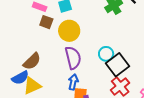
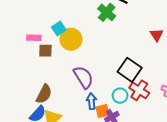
yellow circle: (69, 31) -> (71, 39), moved
cyan circle: (106, 54) -> (120, 96), moved

